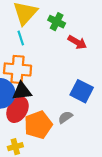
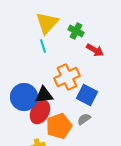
orange cross: (18, 69) -> (67, 77), moved, turned -30
blue square: (82, 91) -> (87, 95), moved

